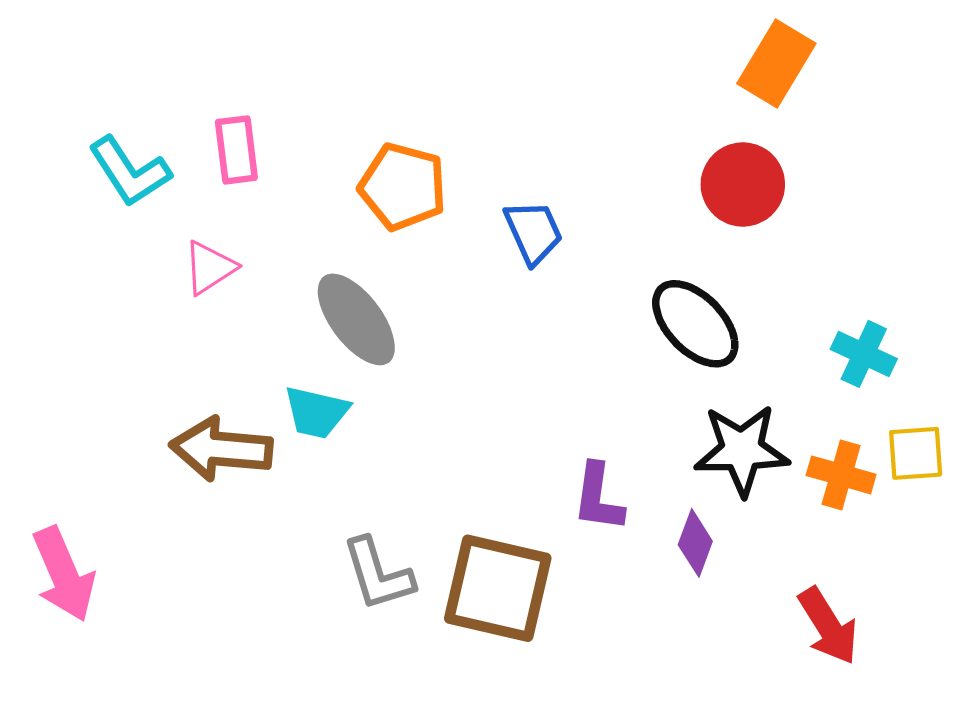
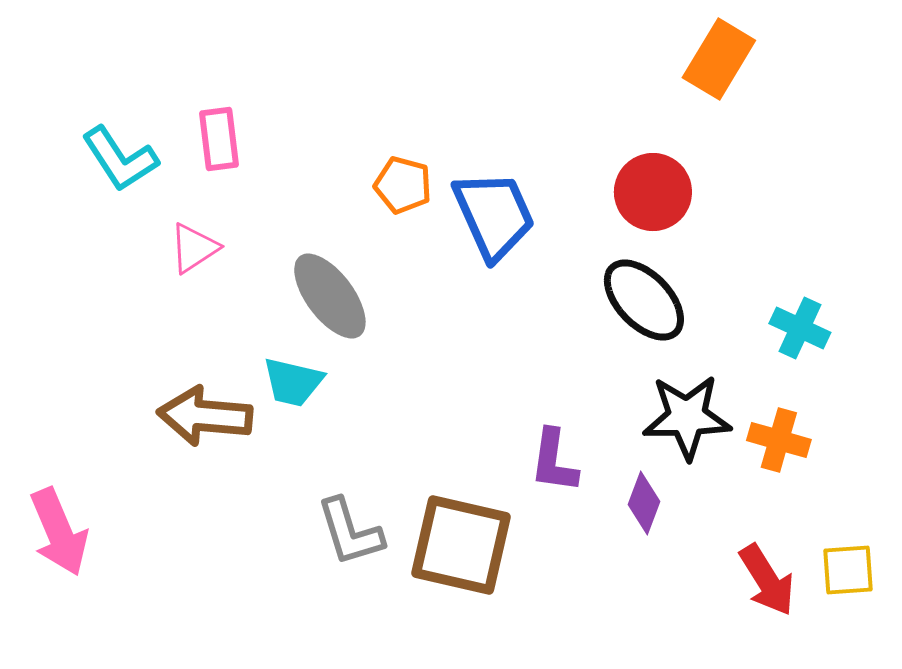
red circle: (743, 184) -> (653, 192), moved
orange pentagon: (403, 187) -> (403, 185), moved, size x0.7
blue trapezoid: (533, 232) -> (494, 215), size x1.5
yellow square: (916, 453) -> (848, 570), moved

